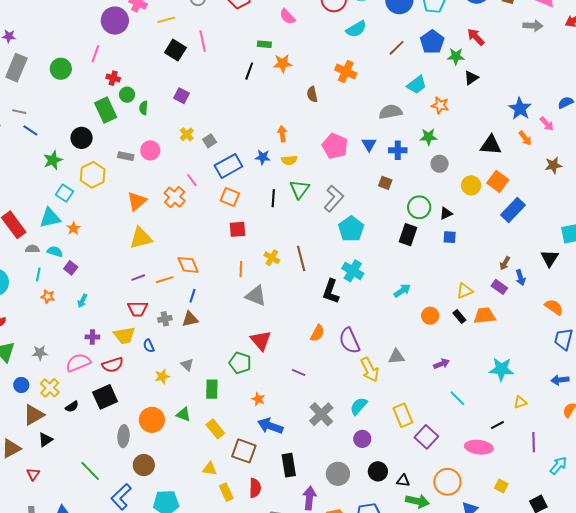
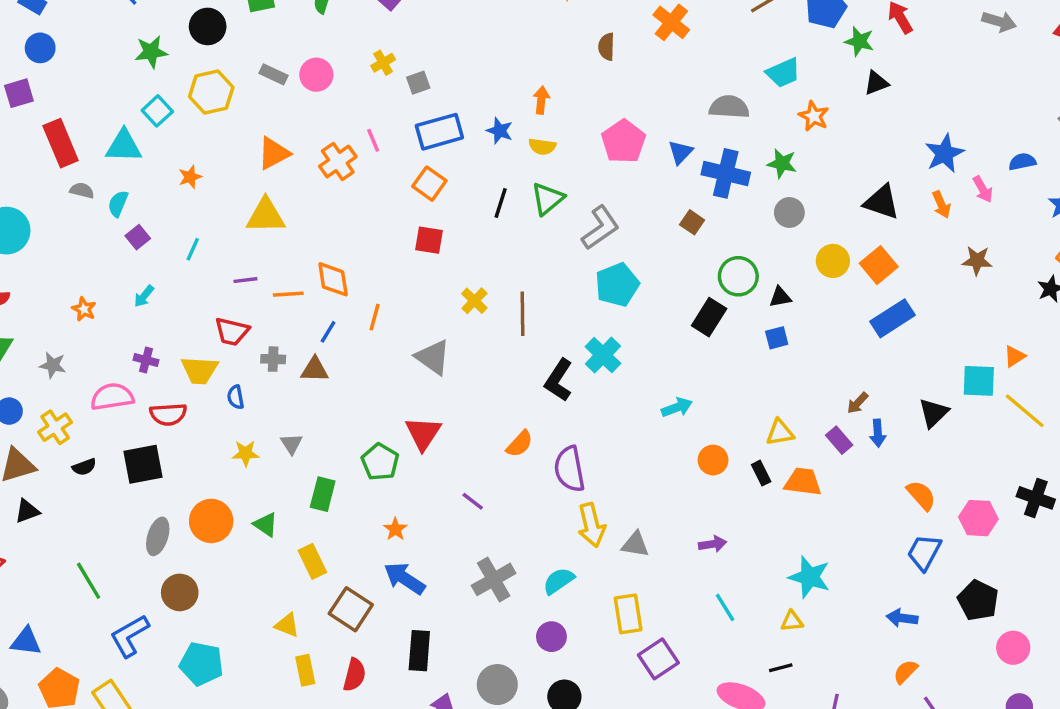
blue cross: (398, 150) -> (726, 173), size x1.5
orange star: (73, 228) -> (190, 177), moved
blue square: (450, 237) -> (777, 338), turned -32
cyan semicircle: (55, 252) -> (118, 204), turned -98
orange line: (241, 269) -> (375, 317), moved
cyan line: (38, 274) -> (193, 249), moved
orange star: (48, 297) -> (84, 309), moved
gray triangle: (396, 357) -> (635, 544), moved
yellow triangle: (520, 402) -> (792, 621), moved

